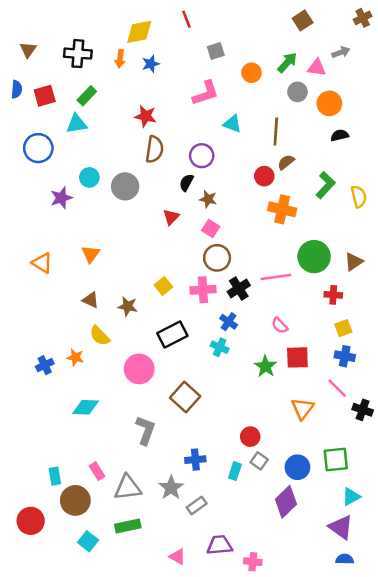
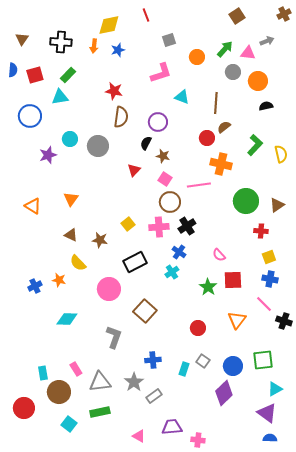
pink line: (276, 277) -> (199, 185), moved
cyan cross: (220, 347) -> (172, 272), turned 32
red circle: (250, 437) -> (198, 328), moved

